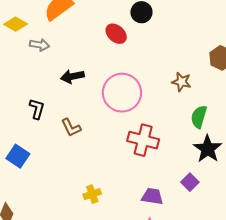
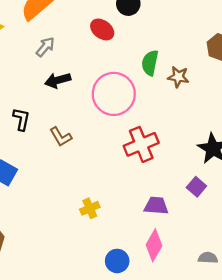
gray arrow: (40, 45) -> (45, 47), moved, turned -54
green semicircle: (199, 117) -> (150, 63), moved
red cross: (143, 140) -> (141, 144), turned -32

